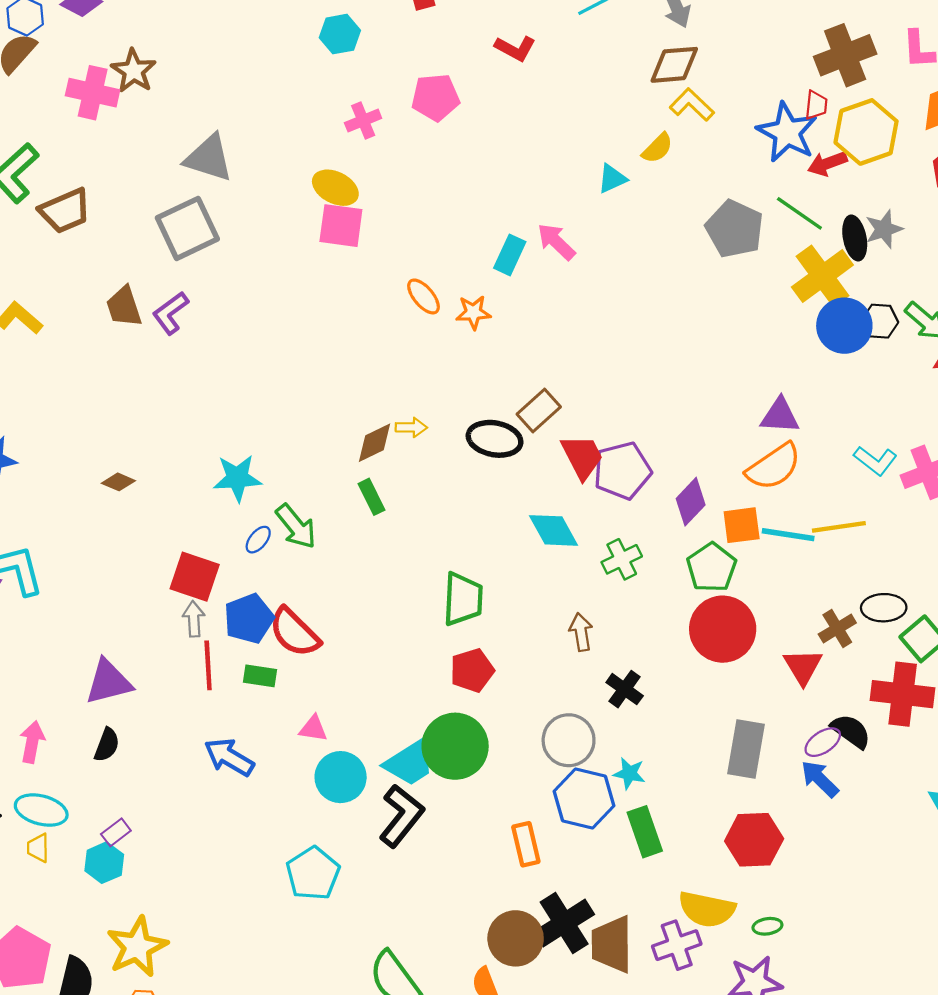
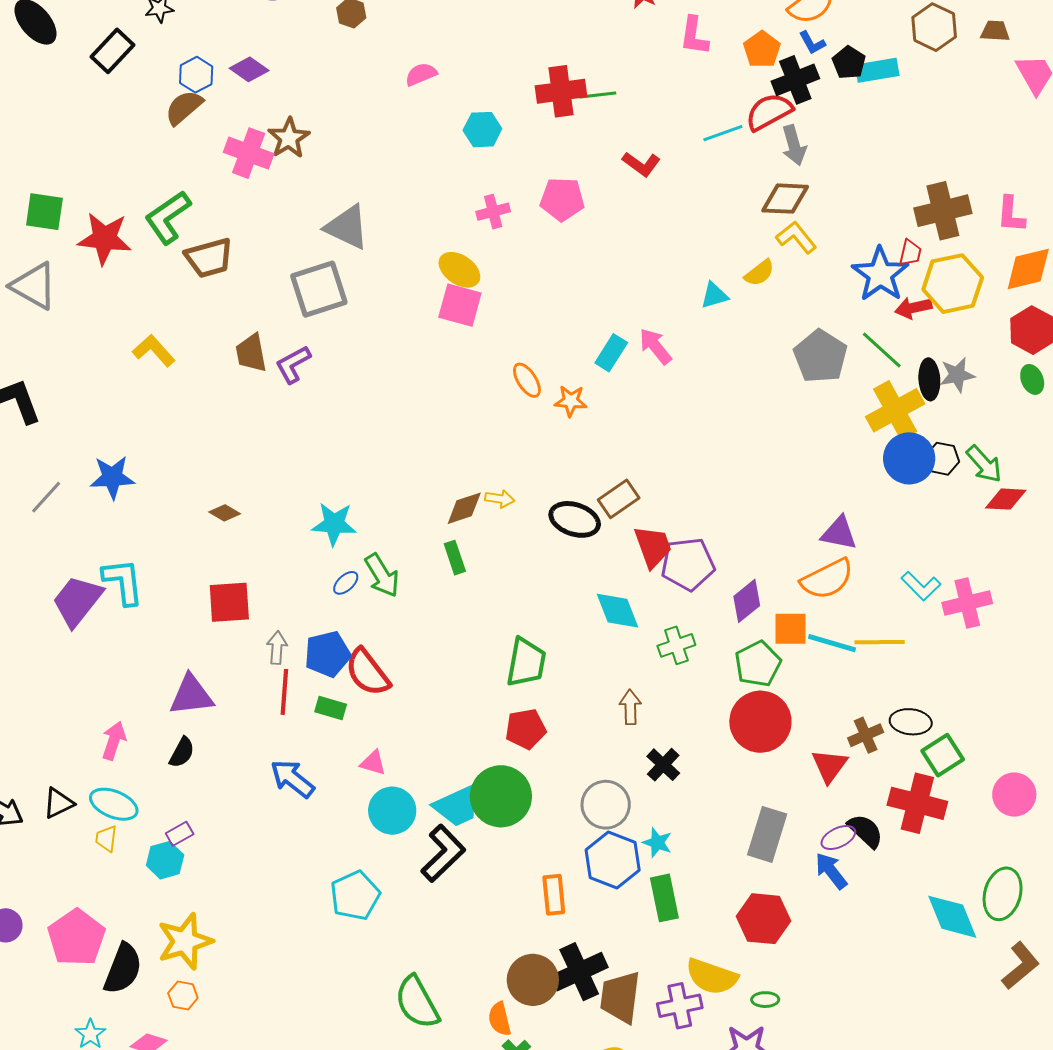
red square: (195, 577) -> (229, 602), moved, turned -30

